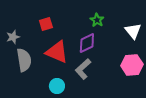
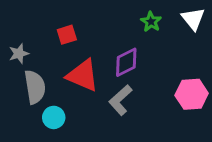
green star: (97, 20) -> (151, 22), moved
white triangle: (133, 31) -> (193, 19), moved
cyan circle: (57, 86) -> (54, 117), moved

